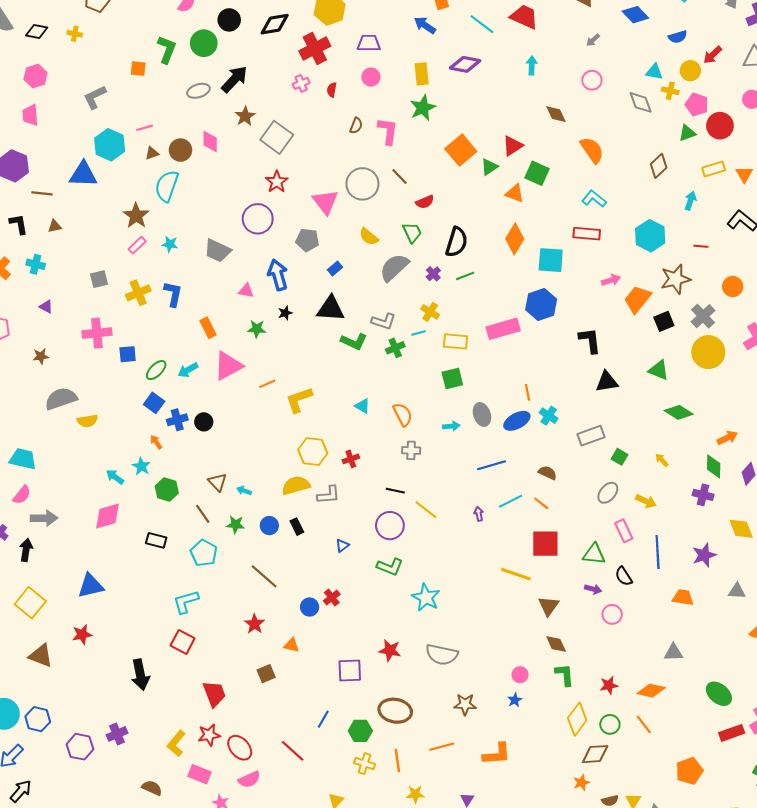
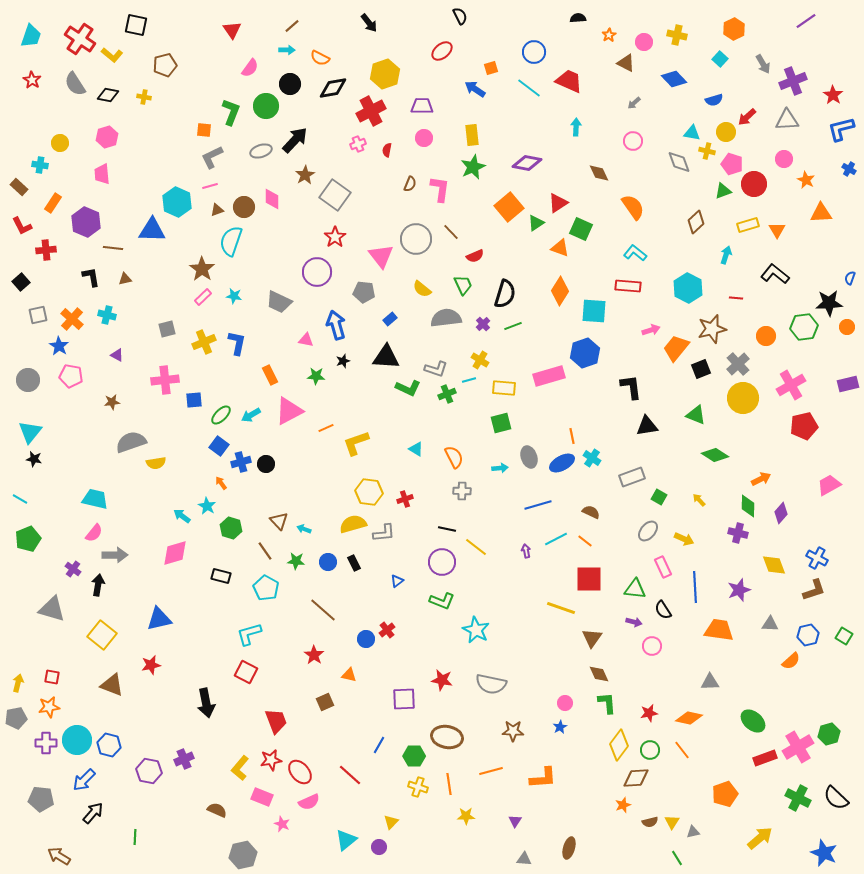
purple diamond: (465, 64) -> (527, 163), moved
gray L-shape: (95, 97) -> (212, 157), moved
gray semicircle: (394, 267) -> (446, 318), turned 36
orange trapezoid: (683, 597) -> (719, 630), size x1.4

